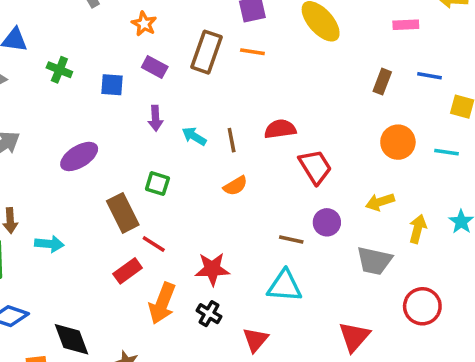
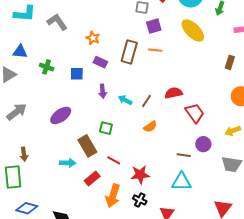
brown line: (232, 140) -> (146, 101), turned 48
cyan arrow: (49, 244) -> (68, 163), moved
red line: (154, 244) -> (114, 160), moved

